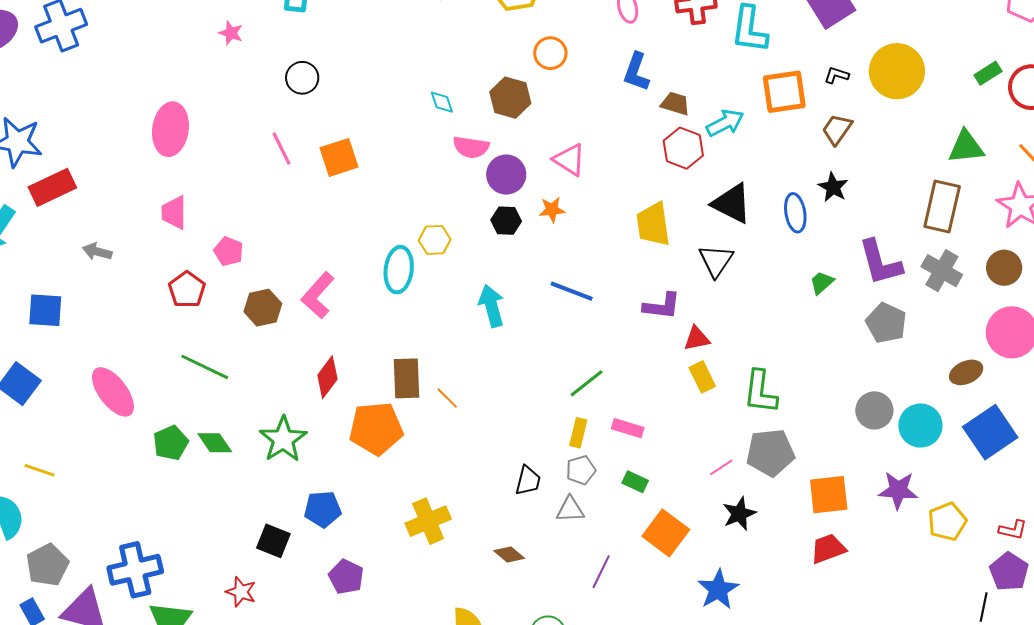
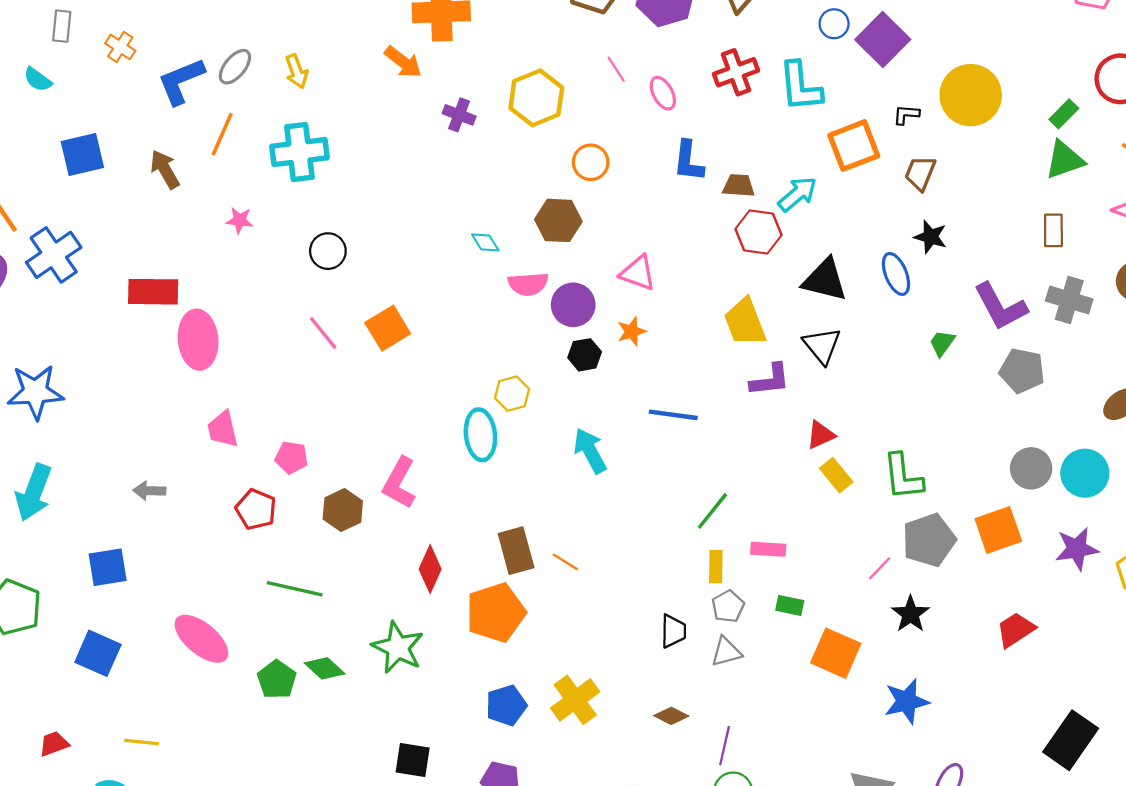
green rectangle: (988, 73) -> (1064, 114), moved
red rectangle: (52, 187) -> (153, 292), moved, turned 39
brown rectangle: (942, 206) -> (1053, 230), size x0.6
purple L-shape: (662, 306) -> (770, 380), moved
orange square: (829, 495) -> (998, 530), moved
blue pentagon: (323, 509) -> (506, 705), moved
purple line: (601, 572) -> (725, 746), moved
blue star: (718, 589) -> (907, 701), turned 30

